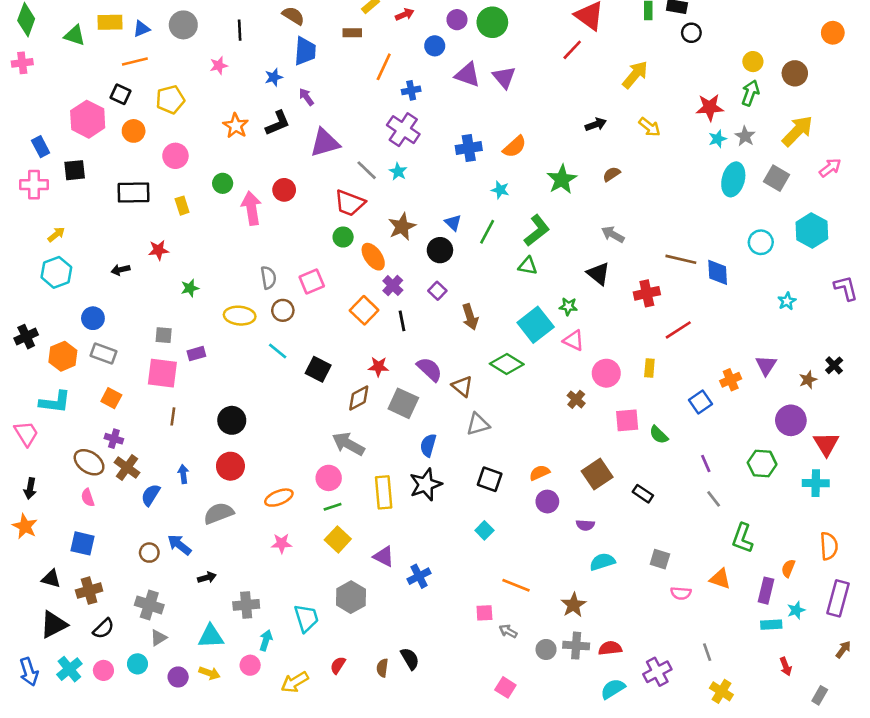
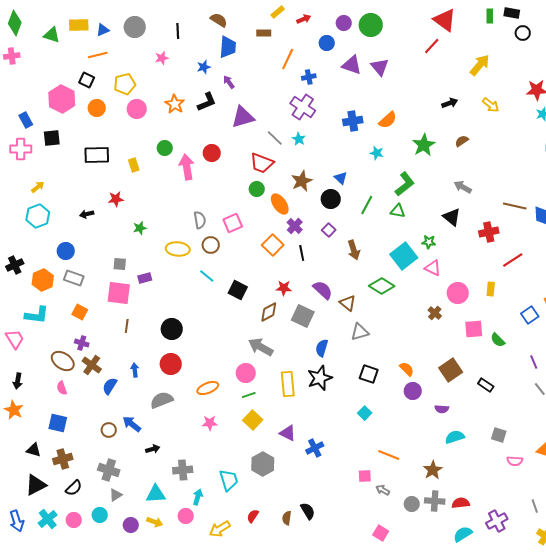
pink circle: (175, 156) -> (137, 109), moved
green line: (487, 232) -> (367, 205), moved
orange semicircle: (539, 473) -> (407, 369), turned 70

